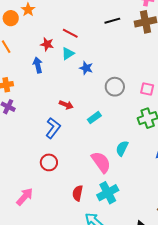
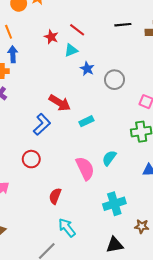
blue arrow: (38, 65) -> (13, 54), moved
gray circle: (115, 87) -> (115, 80), moved
red arrow: (66, 105) -> (60, 103), size x1.5
cyan cross: (108, 193) -> (114, 204), moved

